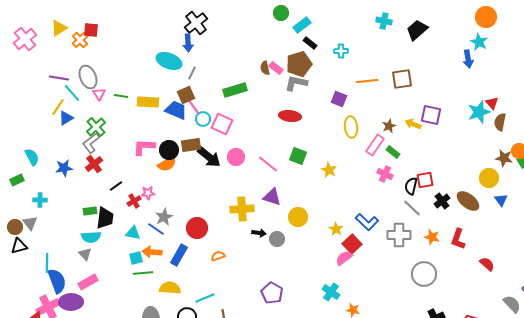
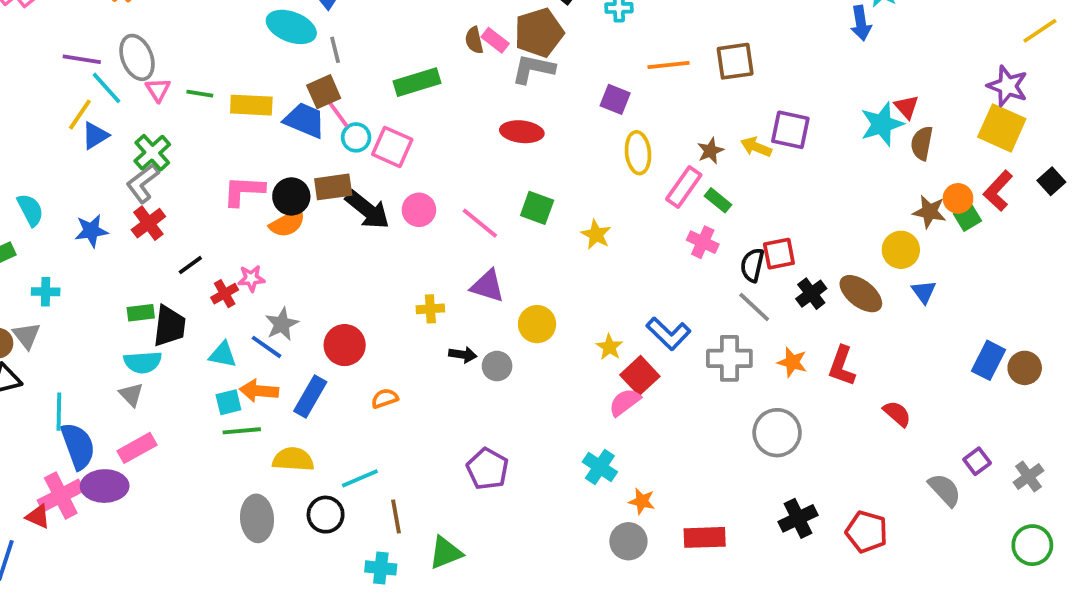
gray line: (192, 73) -> (335, 50), turned -40
yellow cross: (242, 209) -> (430, 309), size x0.6

